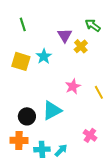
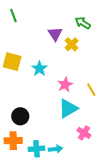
green line: (23, 24) -> (13, 16), moved
cyan star: (44, 56) -> (39, 69), moved
cyan triangle: (52, 110) -> (68, 108), moved
cyan arrow: (61, 150) -> (56, 149), turned 40

